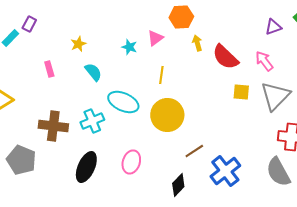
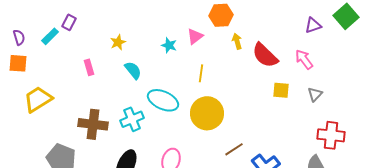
gray triangle: (275, 96) -> (315, 94), size x0.5

